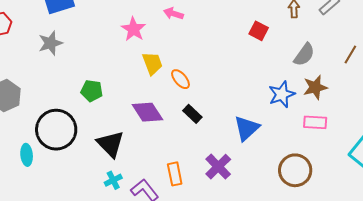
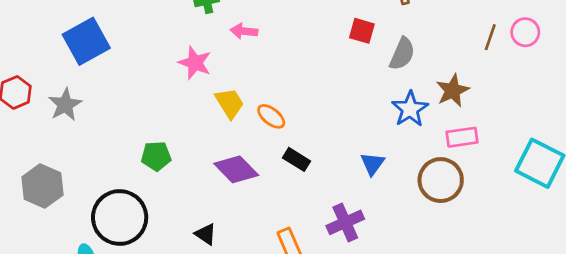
gray star: (50, 43) -> (65, 105), moved
gray semicircle: (304, 55) -> (402, 54), moved
blue triangle: (247, 128) -> (373, 164), size x0.7
black triangle: (110, 144) -> (206, 234), moved, size x0.6
purple cross: (218, 167) -> (345, 222), turned 32
brown circle: (295, 170) -> (441, 180), moved

